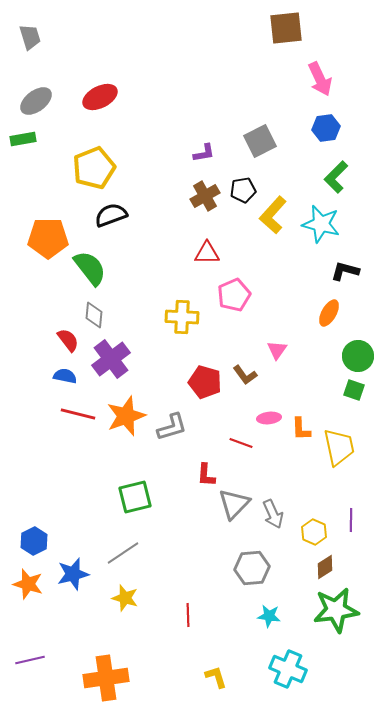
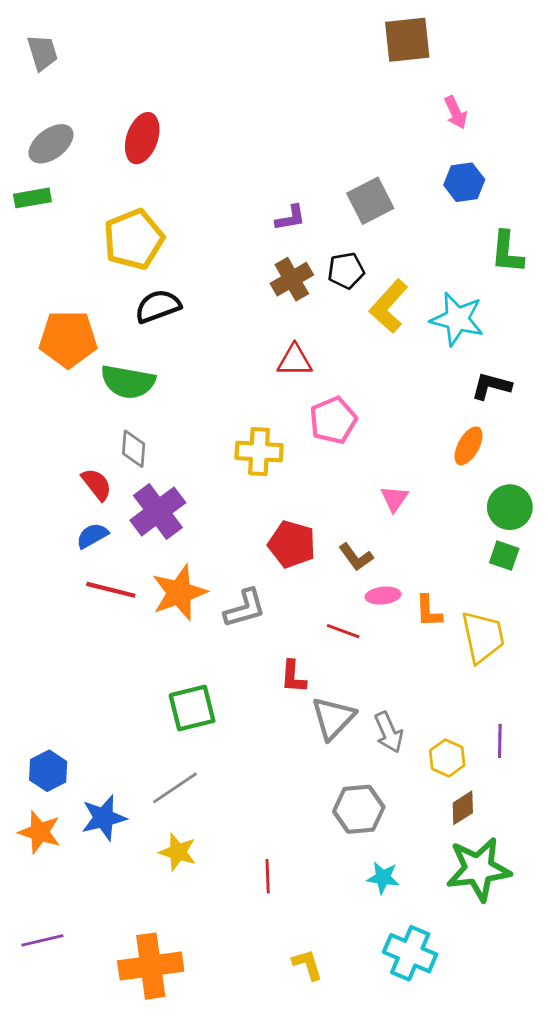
pink arrow: (320, 79) -> (456, 112), size x0.7
red ellipse: (100, 97) -> (142, 138), turned -44
green L-shape: (336, 177) -> (507, 252), moved, turned -40
green semicircle: (90, 268) -> (128, 382), turned 138
brown L-shape: (245, 375) -> (356, 557), moved
blue semicircle: (65, 376) -> (92, 536), turned -40

